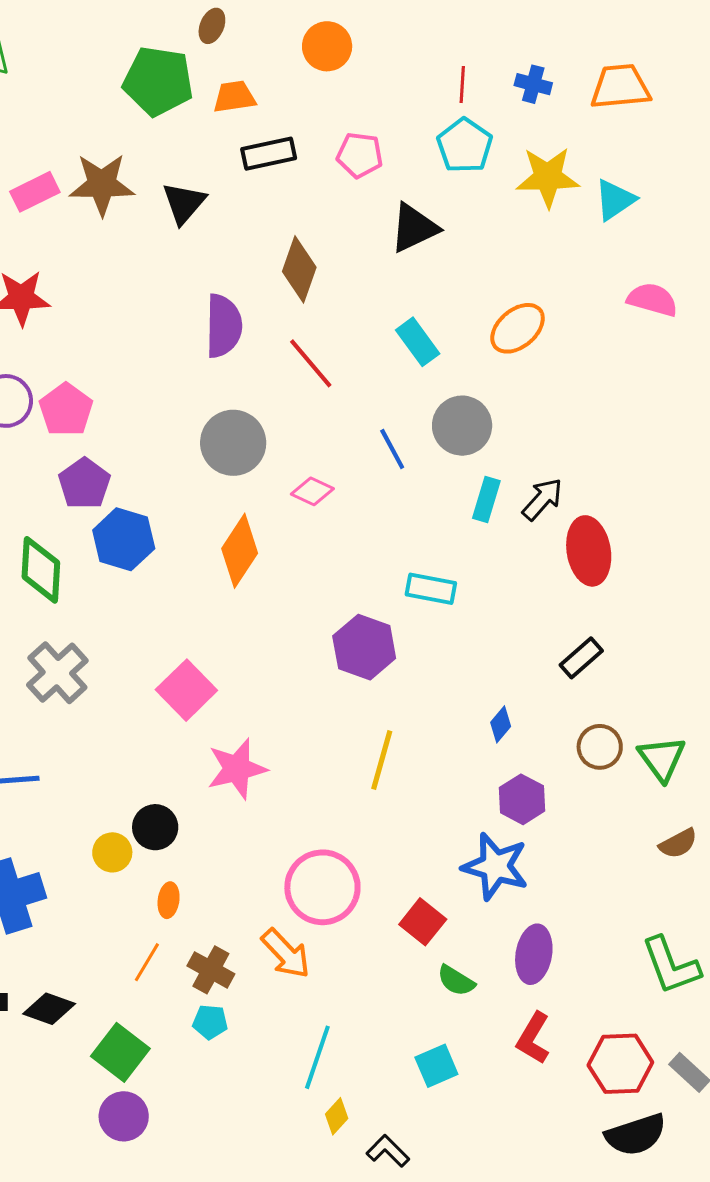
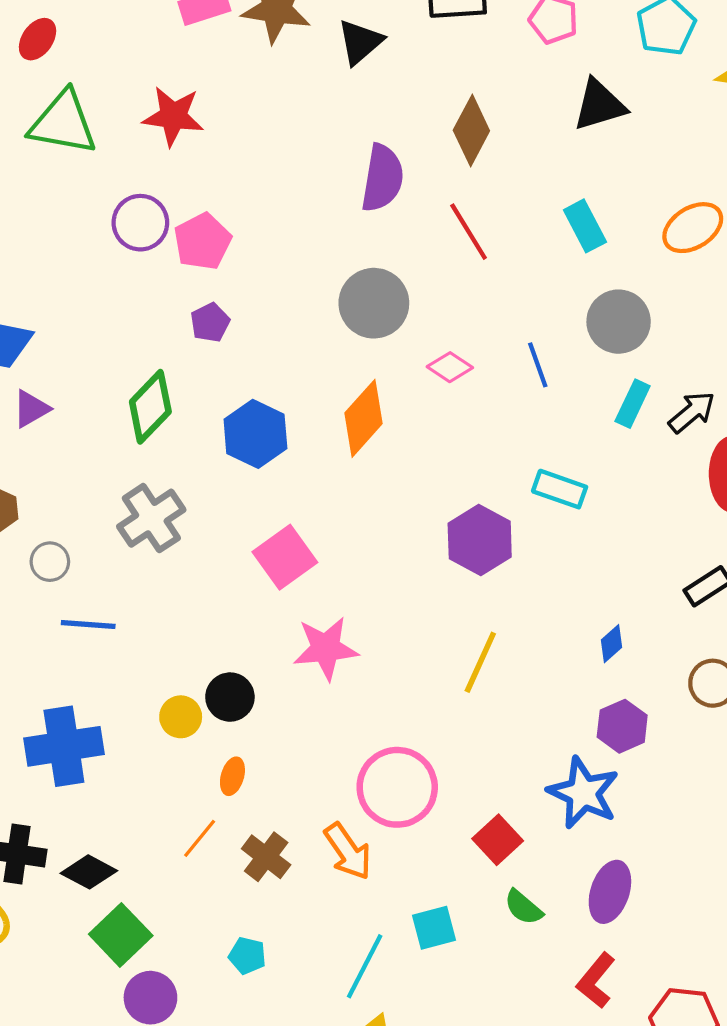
blue line: (392, 449) -> (538, 365), moved
purple pentagon: (84, 484) -> (210, 322), size x0.7
blue hexagon: (124, 539) -> (255, 434), moved
green diamond: (41, 570) -> (150, 407), turned 32
cyan pentagon: (210, 1022) -> (247, 956), moved
green square: (120, 1052) -> (121, 935), moved
cyan square: (436, 1066) -> (434, 928), moved

